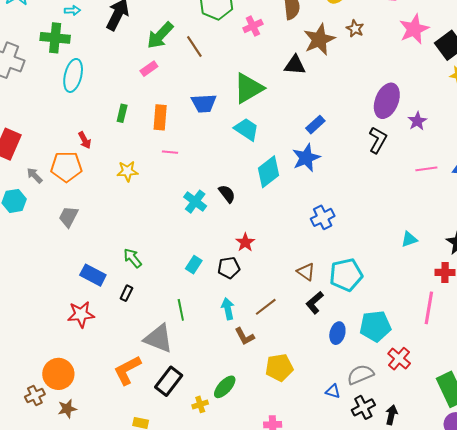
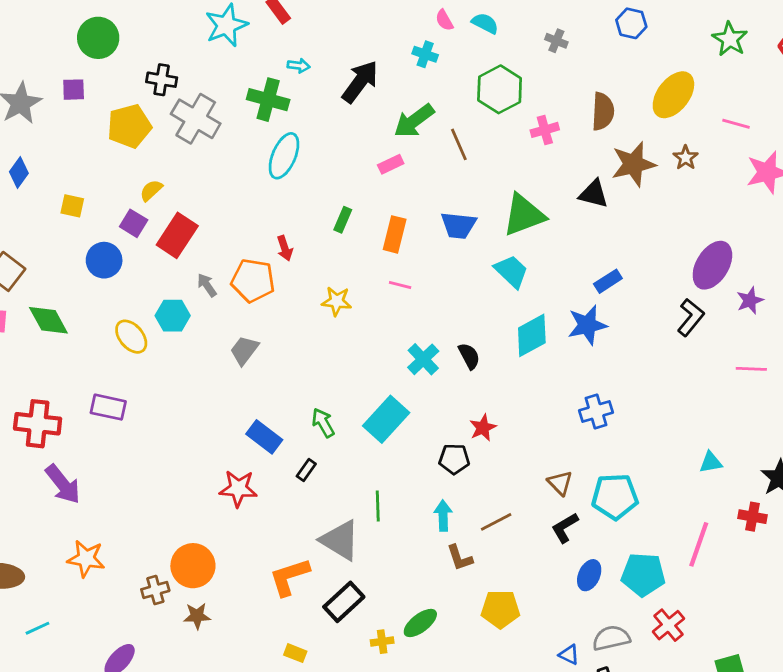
cyan rectangle: (194, 265) -> (386, 419), moved, size x1.8
pink line: (429, 308) -> (699, 544), moved

